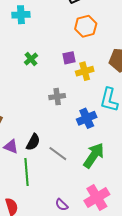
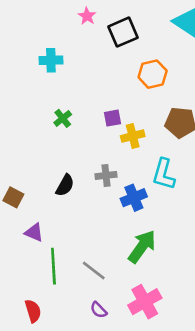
orange hexagon: (86, 26) -> (153, 74), moved
gray cross: (57, 97) -> (106, 175), moved
black semicircle: (33, 142) -> (65, 185), moved
gray line: (58, 154) -> (94, 270), moved

